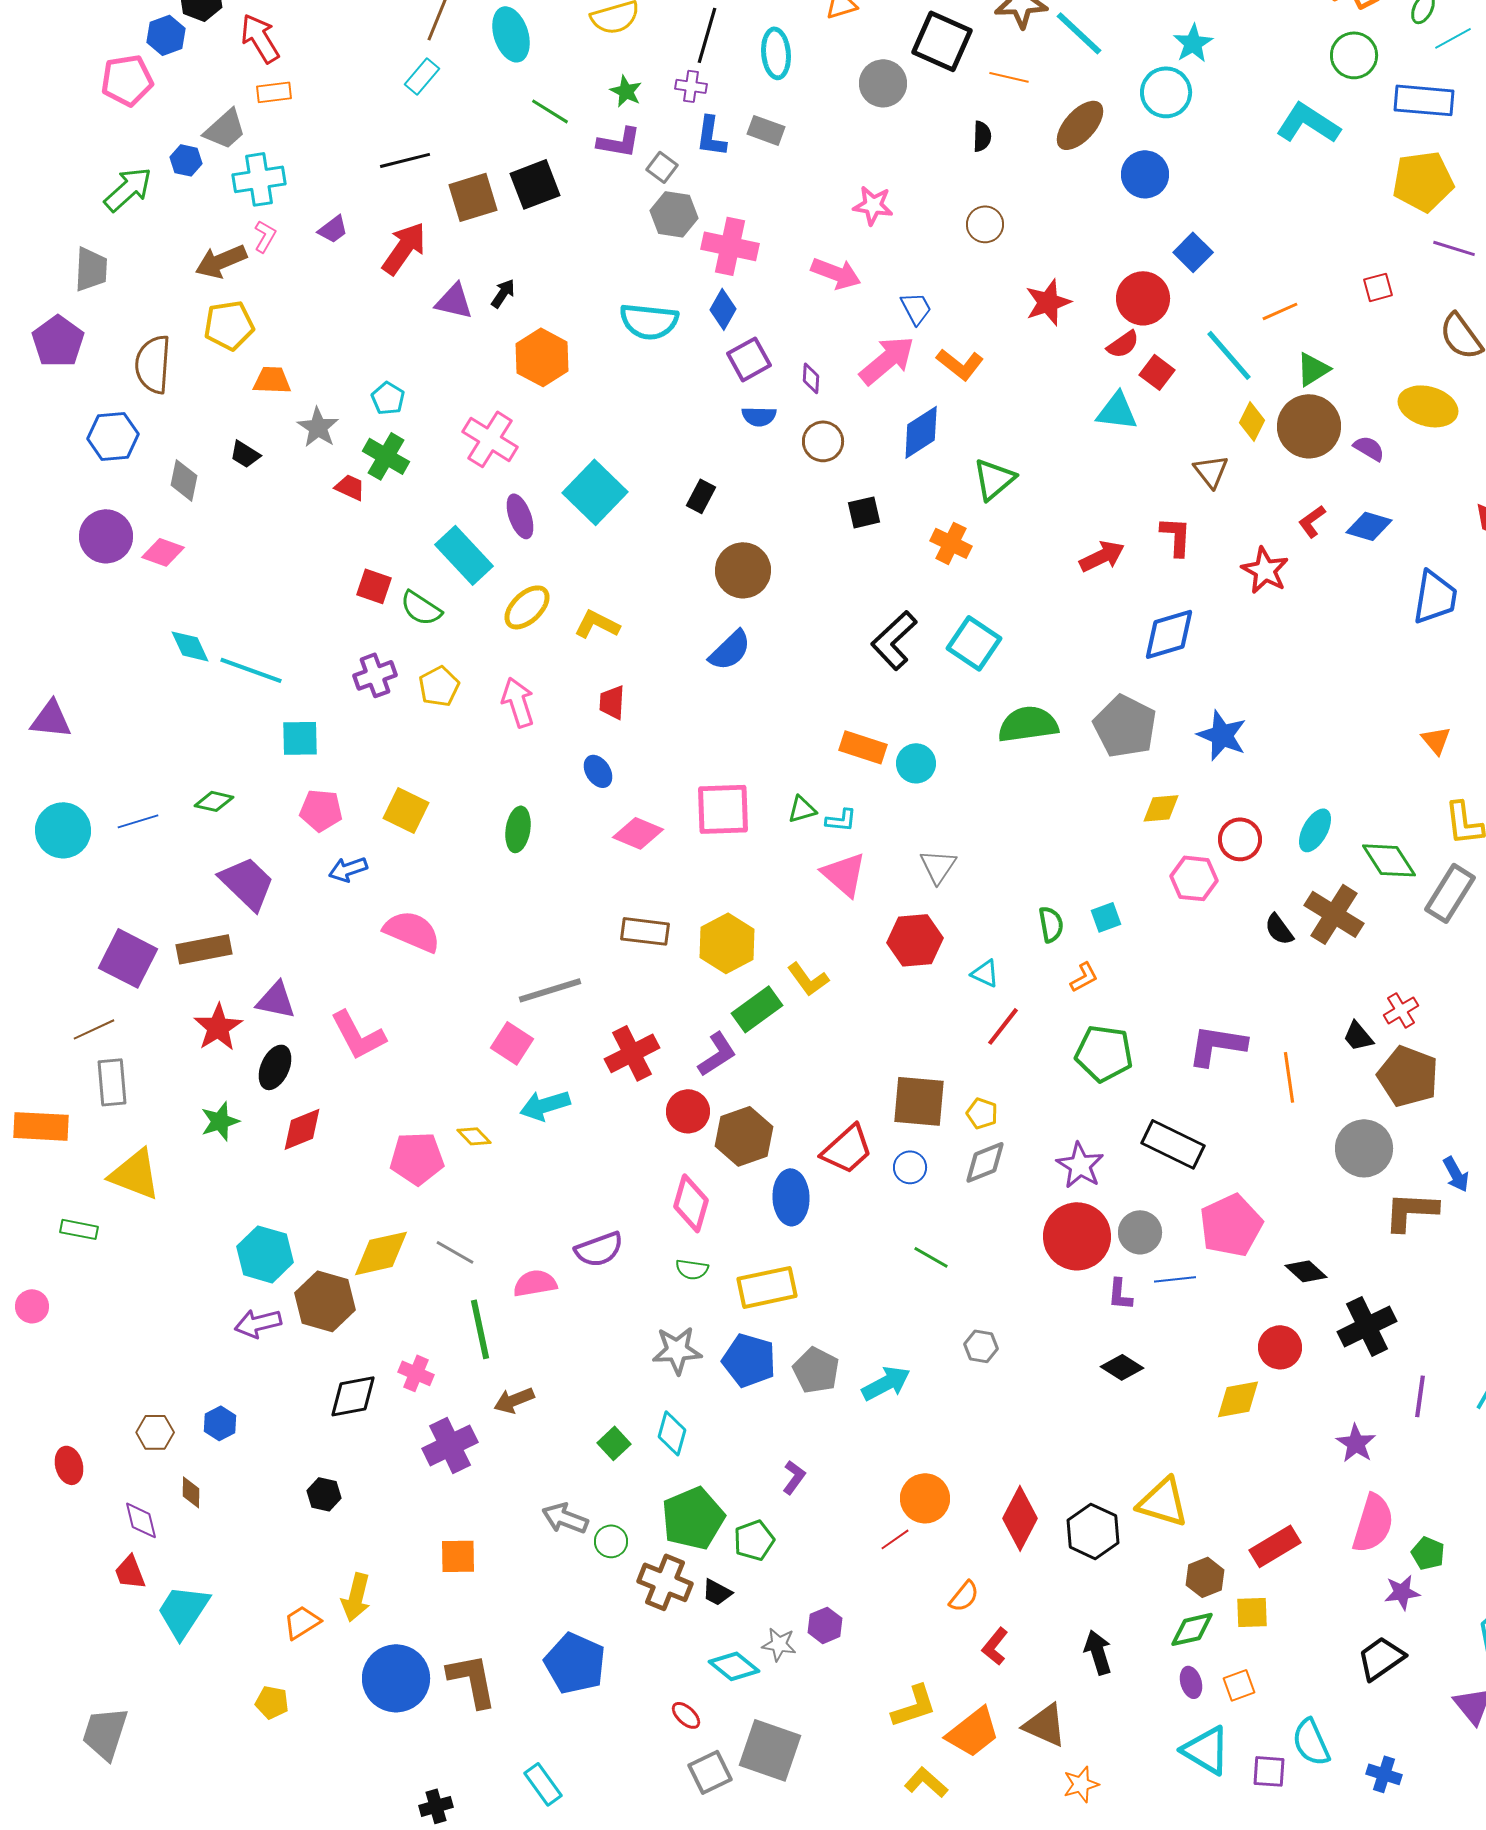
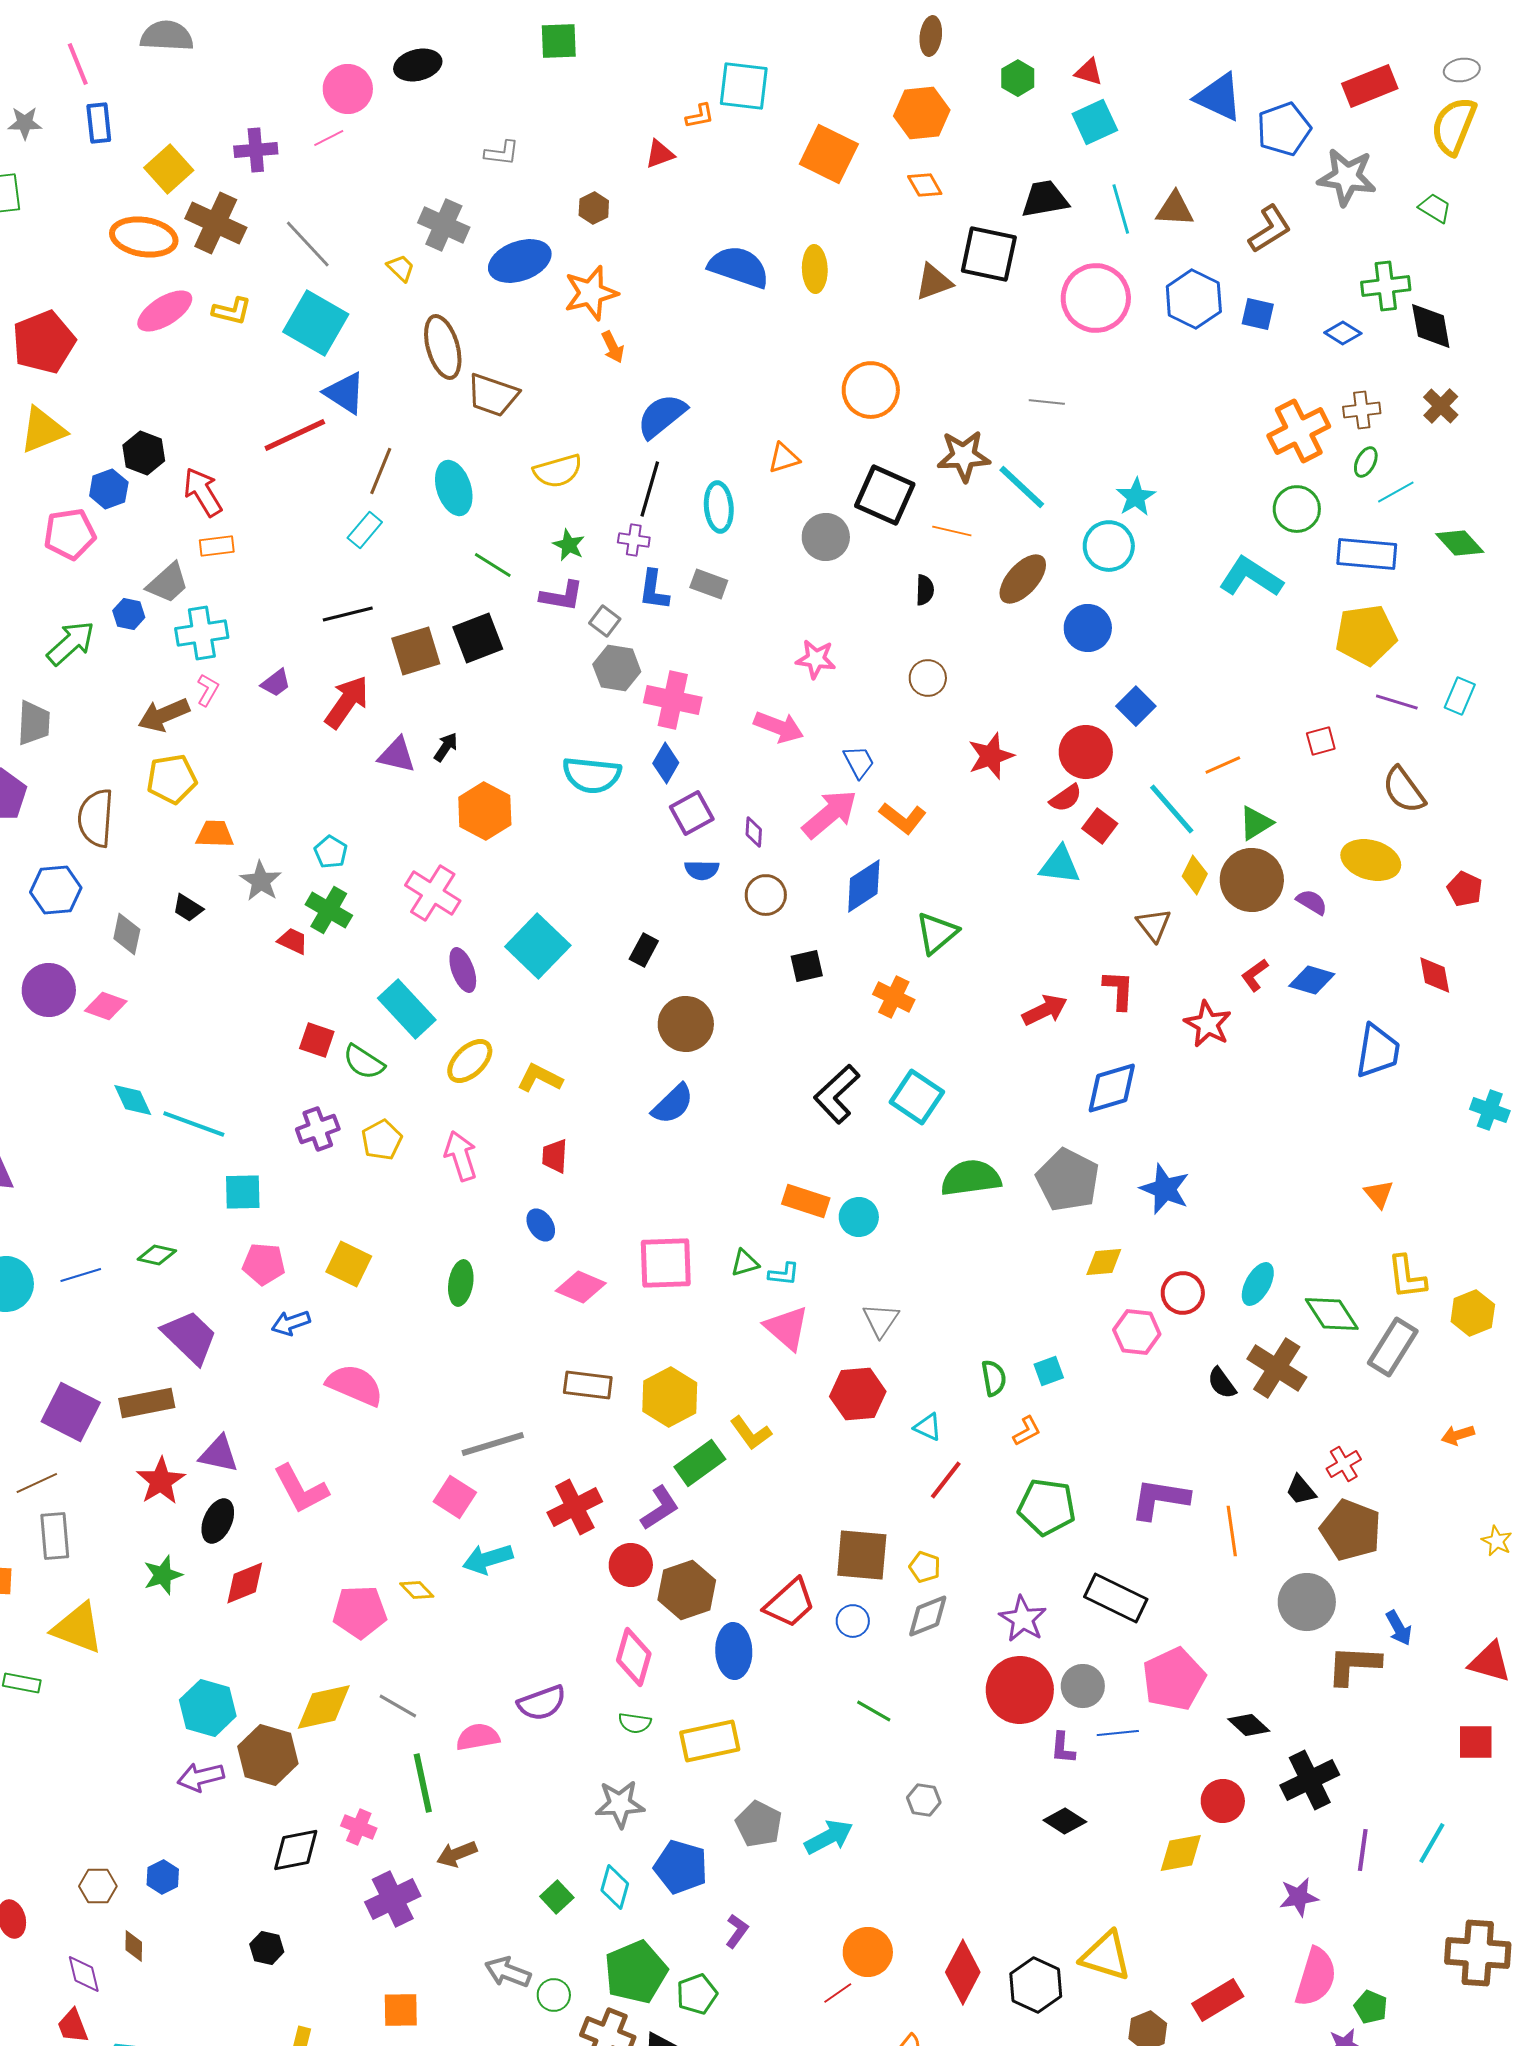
blue pentagon: (749, 1360) -> (681, 1867), moved
purple star: (1356, 1443) -> (1299, 1897), turned 30

